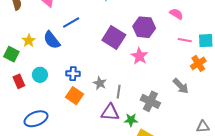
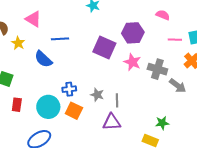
blue line: (71, 23) -> (60, 39), turned 36
yellow star: (29, 41) -> (18, 43), moved
cyan circle: (40, 75) -> (48, 107), moved, size x1.5
red rectangle: (19, 81) -> (17, 105), turned 40
gray cross: (150, 101) -> (157, 69), moved
green star: (131, 120) -> (162, 123), moved

